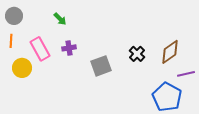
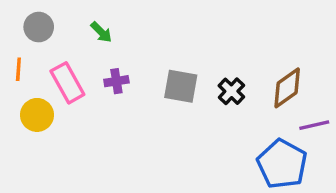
gray circle: (14, 16) -> (39, 27), moved
gray square: (101, 66) -> (181, 86), moved, turned 30

